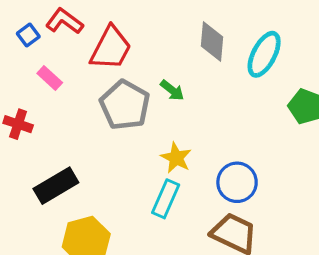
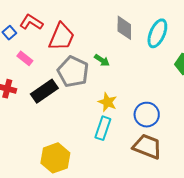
black rectangle: (56, 186) -> (44, 91), moved

